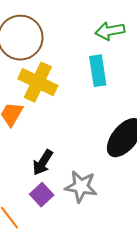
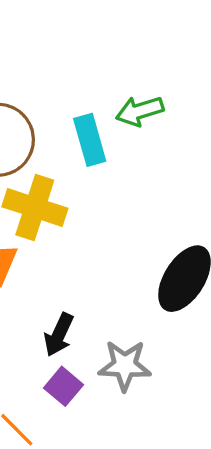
cyan rectangle: (98, 71) -> (90, 140), moved

